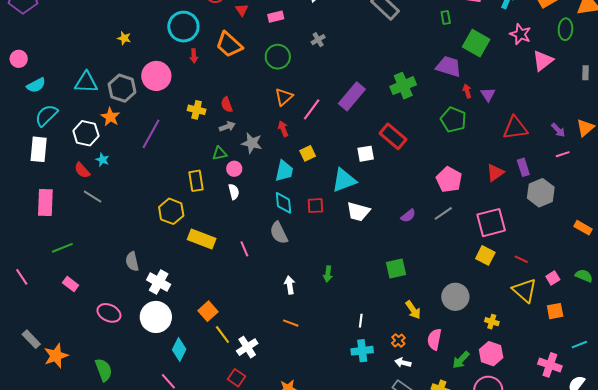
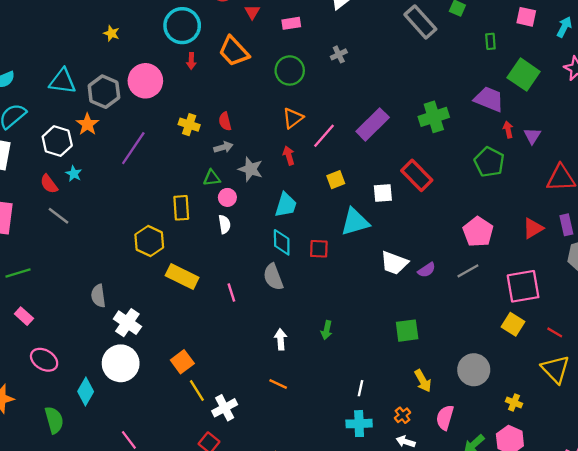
yellow square: (308, 153) -> (336, 180), moved
white trapezoid: (358, 212) -> (394, 263), moved
pink ellipse: (109, 313) -> (44, 360), moved
cyan diamond: (179, 350) -> (86, 391), moved

